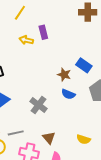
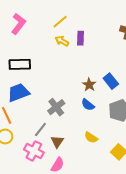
yellow line: (20, 13) -> (60, 22), moved
gray line: (16, 133) -> (40, 130), moved, turned -56
yellow semicircle: (84, 139) -> (91, 137), moved

